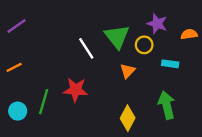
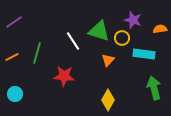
green triangle: (117, 37) -> (99, 31), turned -35
cyan rectangle: (170, 64) -> (144, 54), size x1.5
green line: (44, 102) -> (37, 53), moved
green arrow: (167, 105) -> (154, 88), moved

